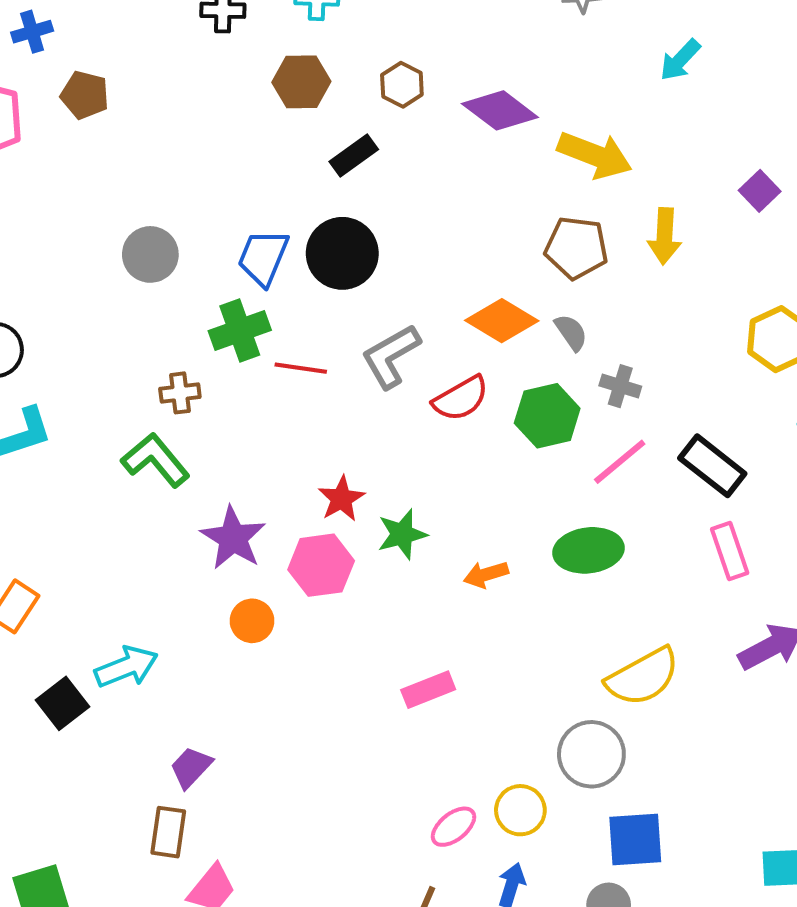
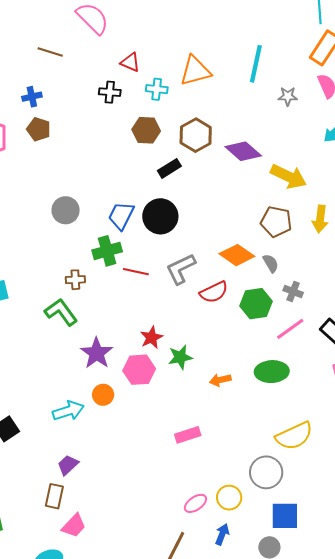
blue cross: (32, 32) -> (32, 97), moved
brown hexagon: (402, 85) -> (196, 135), size x1.5
cyan arrow: (126, 667) -> (68, 411), moved

